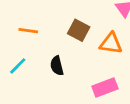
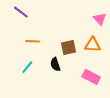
brown square: (79, 30) -> (69, 48), moved, turned -35
pink rectangle: (105, 88) -> (91, 77), turned 54

